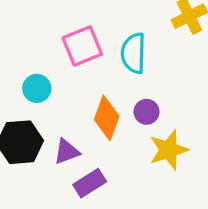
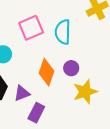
purple rectangle: (90, 183) -> (36, 113), turned -30

